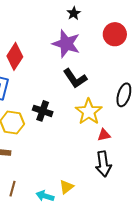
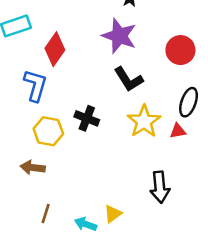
red circle: (115, 34) -> (180, 50), moved
red triangle: (104, 135) -> (178, 131), moved

